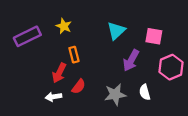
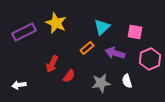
yellow star: (64, 26) -> (56, 23), size x1.5
orange rectangle: (74, 55) -> (87, 48), moved, turned 64
purple arrow: (131, 60) -> (115, 53), turned 78
white arrow: (54, 97) -> (19, 85), moved

